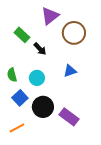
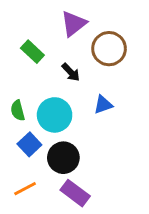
black arrow: (40, 49) -> (71, 72), moved
cyan circle: (37, 78) -> (55, 115), size x1.5
purple rectangle: (69, 117) -> (75, 193), moved

